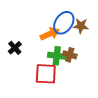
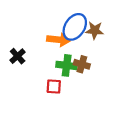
orange arrow: (50, 34) -> (58, 40), turned 30
red square: (46, 74) -> (54, 86), size x0.6

